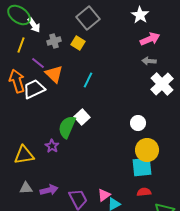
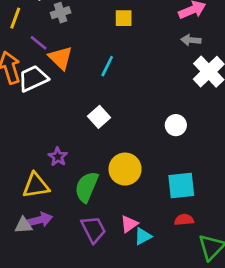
yellow square: (78, 43) -> (124, 18), moved, turned -32
green semicircle: (67, 127) -> (87, 187), moved
yellow circle: (147, 150) -> (125, 169), moved
yellow triangle: (24, 155) -> (36, 185), moved
gray triangle: (26, 188) -> (23, 225), moved
purple arrow: (49, 190) -> (40, 220), moved

